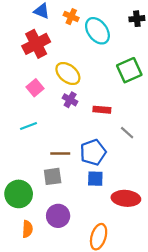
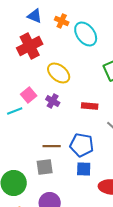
pink square: (35, 88) -> (29, 95), moved
purple cross: (70, 100) -> (53, 101), moved
cyan line: (28, 126) -> (15, 111), moved
blue pentagon: (93, 152) -> (82, 145), turned 30

